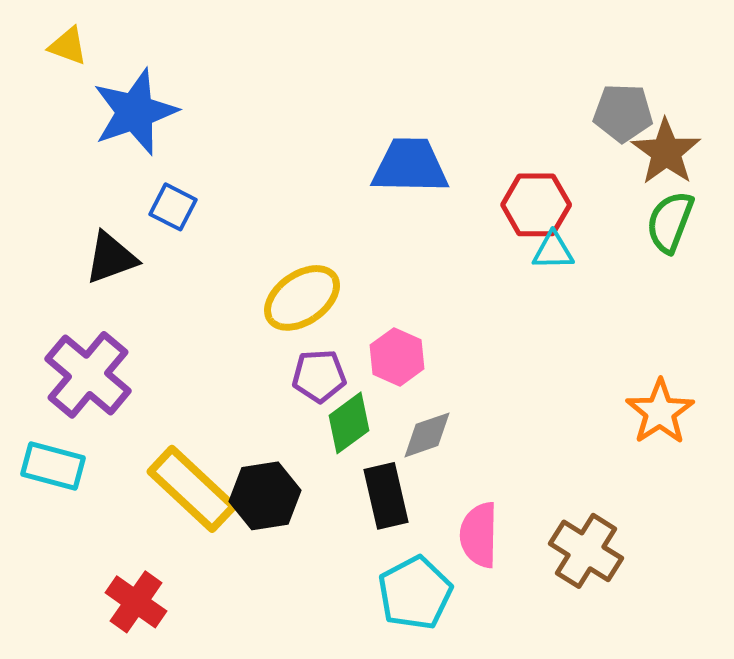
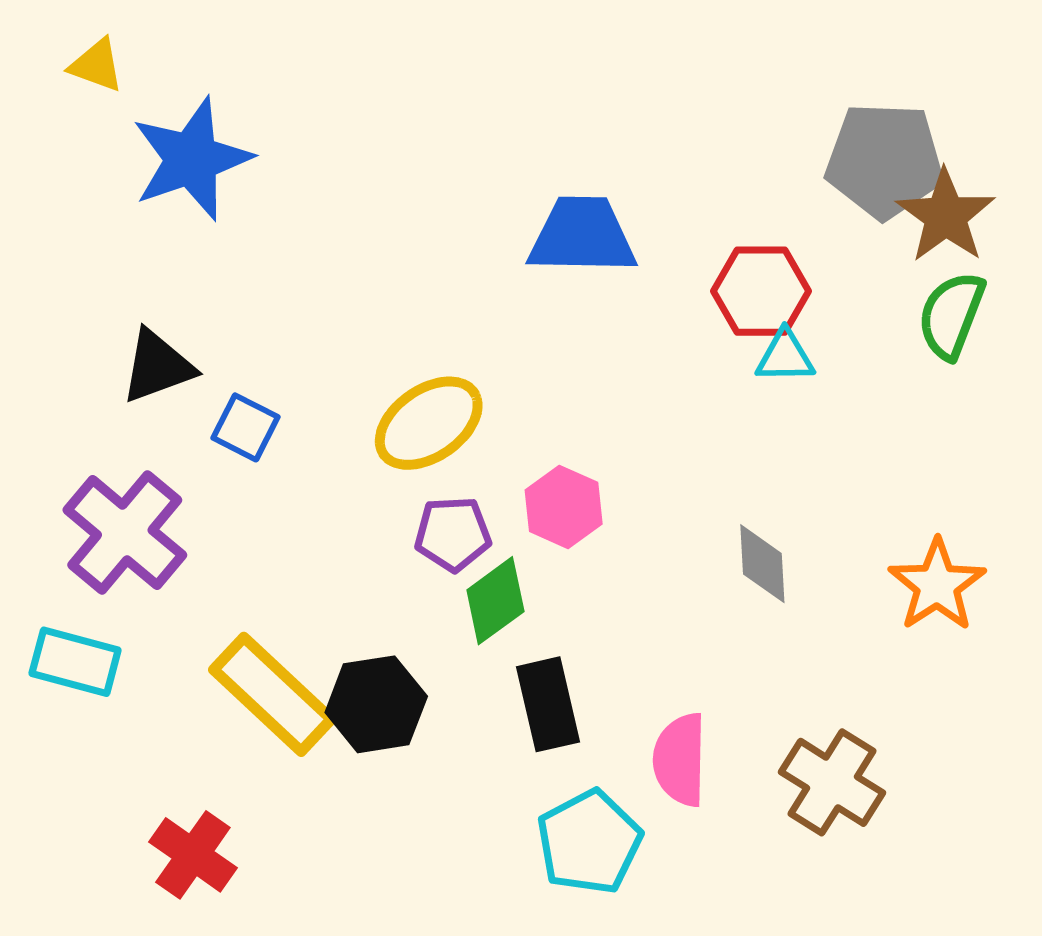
gray pentagon: (623, 113) -> (885, 160), size x1.4
blue square: (173, 207) -> (246, 427), moved
gray diamond: (427, 435) -> (762, 564), moved, turned -74

